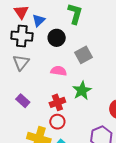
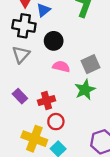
black circle: (57, 38) -> (54, 41), moved
gray square: (83, 55) -> (91, 64), moved
red cross: (57, 102) -> (47, 100), moved

